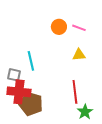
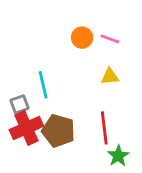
gray square: (14, 75) -> (19, 104), turned -32
red cross: (19, 92) -> (26, 128), turned -30
brown pentagon: (31, 104) -> (58, 131), moved

